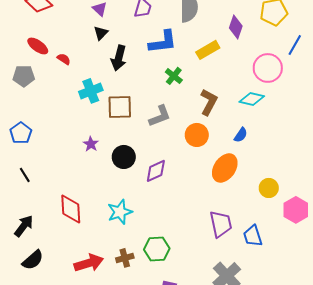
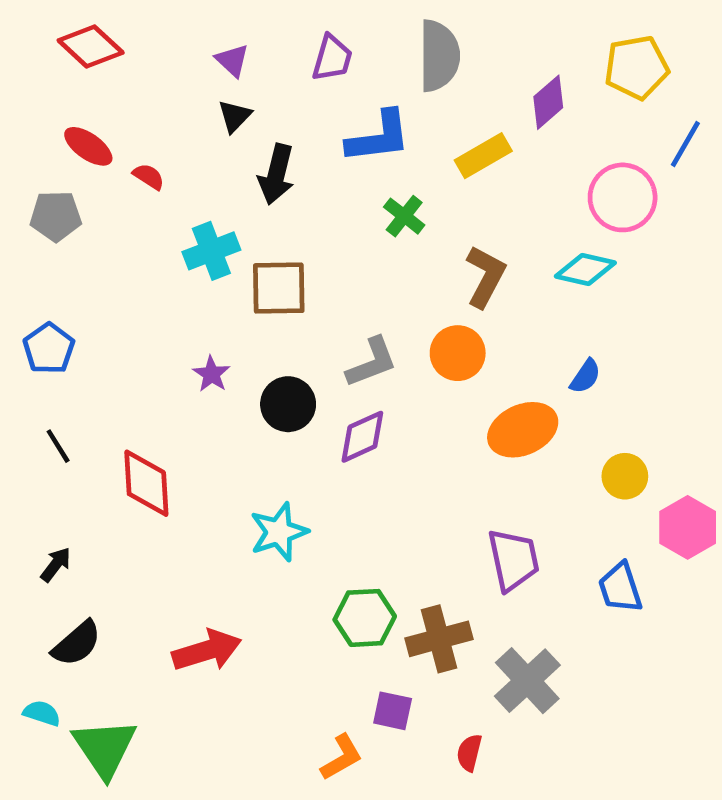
purple diamond: (236, 27) -> (548, 102), turned 30
gray L-shape: (160, 116) -> (372, 362), moved
blue semicircle: (241, 135) -> (585, 376), moved
orange ellipse: (225, 168) -> (523, 430), turned 32
red diamond: (71, 209) -> (146, 483), moved
black arrow: (24, 226) -> (56, 564), size x0.7
blue trapezoid: (253, 236) -> (620, 588), moved
brown cross: (125, 258) -> (439, 639), moved, size x1.5

